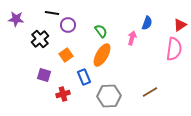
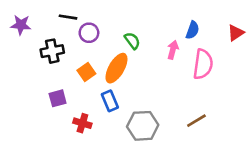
black cross: (40, 39) -> (52, 51), turned 30
pink semicircle: (174, 49) -> (203, 64), moved
orange ellipse: (102, 55) -> (116, 68), moved
purple square: (44, 75) -> (58, 98), turned -32
red cross: (63, 94) -> (82, 123), turned 32

